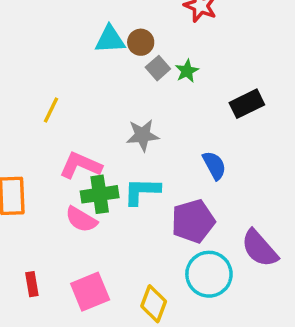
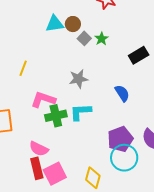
pink semicircle: (81, 219) -> (39, 149), moved
purple pentagon: (193, 221) -> (120, 139), moved
red rectangle: (32, 284) -> (37, 168), moved, size x1.5

